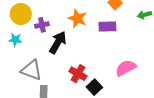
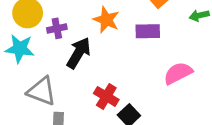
cyan star: (15, 40) -> (20, 49), size x1.5
pink semicircle: (126, 68) -> (178, 73), moved

